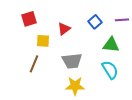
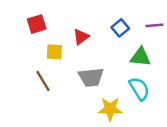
brown line: (34, 64) -> (43, 81), turned -54
yellow star: (75, 86) -> (110, 109), moved

